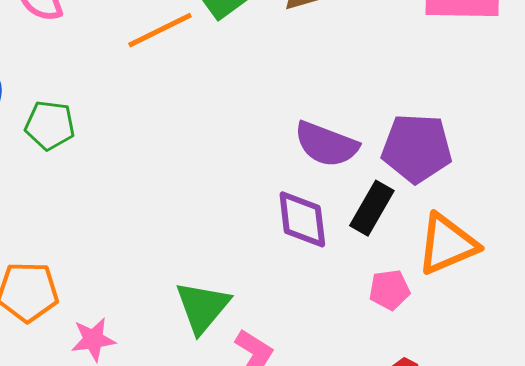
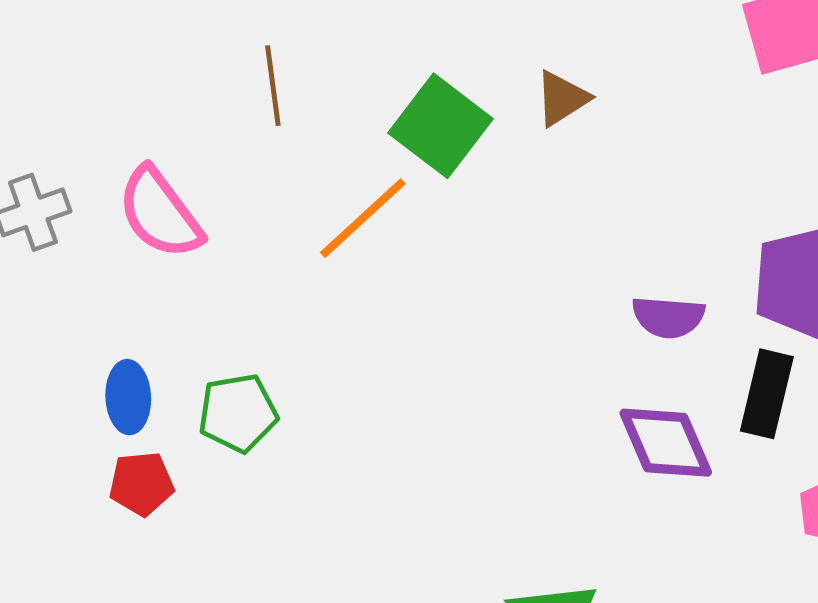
purple semicircle: (326, 144) -> (668, 317), size x0.7

